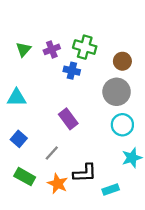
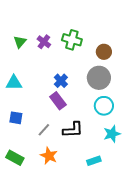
purple cross: (52, 49) -> (44, 42), turned -32
blue cross: (72, 71) -> (61, 81), moved, turned 32
blue square: (19, 139) -> (16, 118), turned -32
black L-shape: (85, 173) -> (73, 130), moved
green rectangle: (25, 177) -> (15, 158), moved

